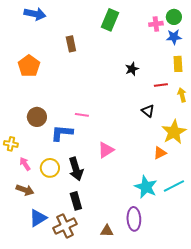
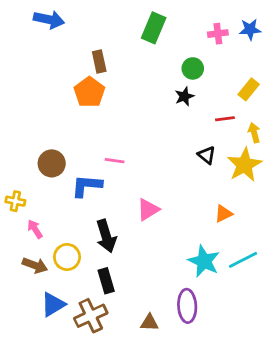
green circle: (174, 17) -> (193, 68), moved
blue star: (174, 37) -> (250, 29), moved
yellow rectangle: (178, 64) -> (249, 89), turned 42
orange pentagon: (29, 66) -> (89, 92), moved
yellow star: (174, 132) -> (244, 165), moved
yellow circle: (50, 168) -> (67, 257), moved

